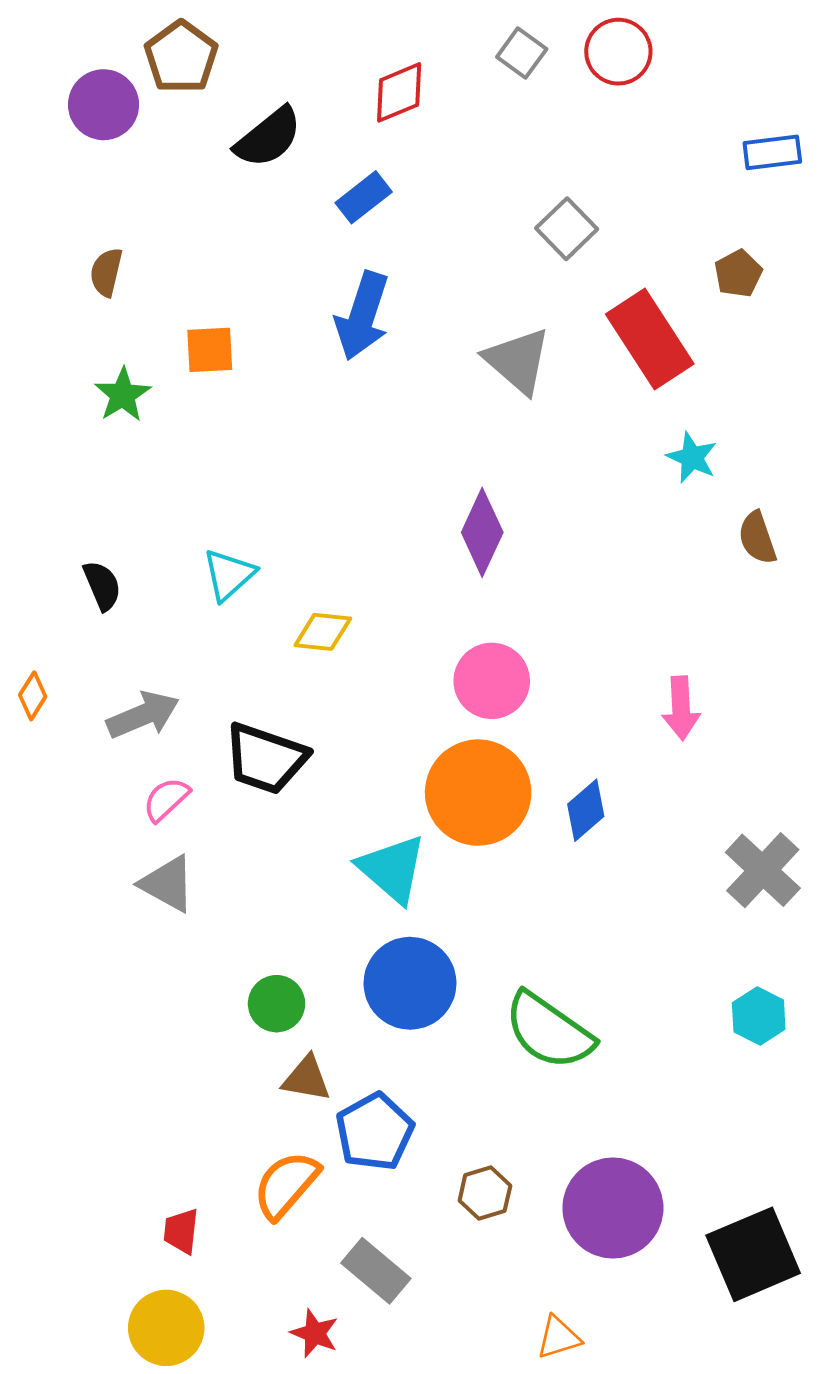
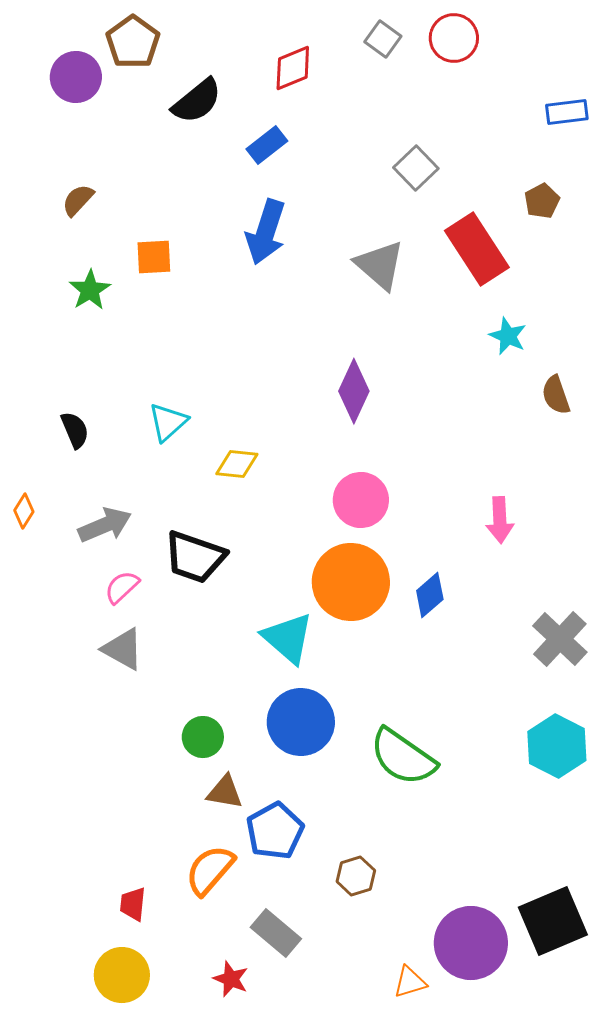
brown semicircle: (106, 272) -> (78, 200), turned 30
cyan hexagon: (759, 1016) -> (557, 746), size x1.5
purple circle: (613, 1208) -> (471, 943), moved

